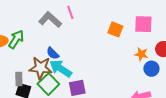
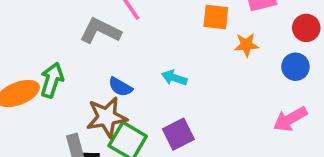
orange star: (141, 54) -> (246, 45), moved
cyan arrow: (61, 69) -> (174, 78), moved, size x0.6

